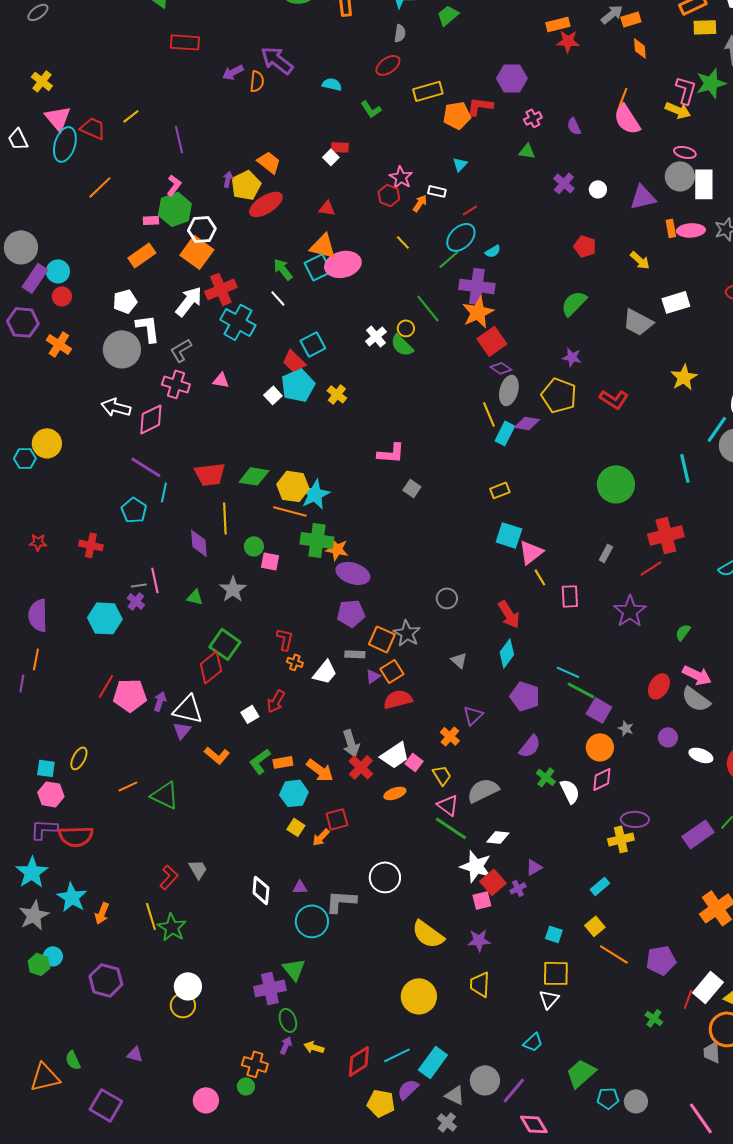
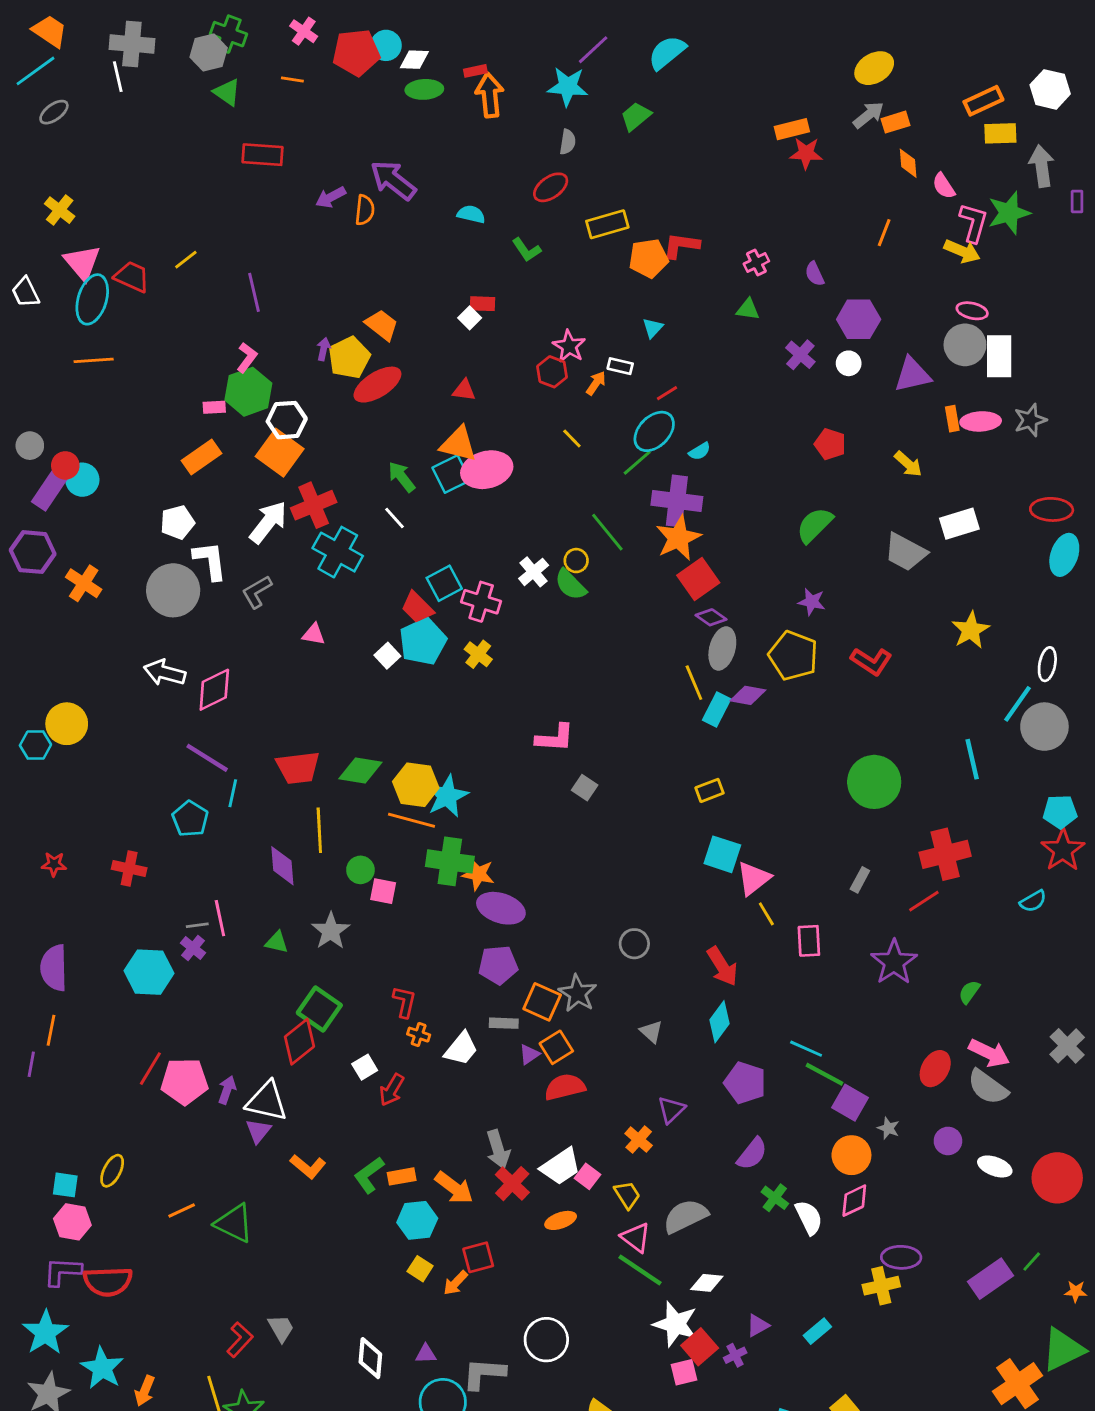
purple hexagon: (512, 78) -> (859, 319), moved
pink semicircle: (627, 119) -> (944, 186), moved, size x0.6
orange line: (100, 187) -> (94, 360), moved, turned 40
gray circle: (21, 247) -> (30, 446), size x0.6
red circle: (62, 296) -> (65, 465), moved
pink cross: (176, 384) -> (481, 602), moved
white square: (250, 714) -> (365, 1067), moved
cyan rectangle: (600, 886) -> (817, 1331), moved

